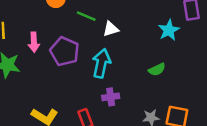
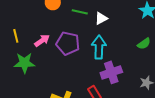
pink arrow: (34, 42) -> (42, 41), turned -112
purple cross: (111, 97) -> (111, 72), size x1.5

